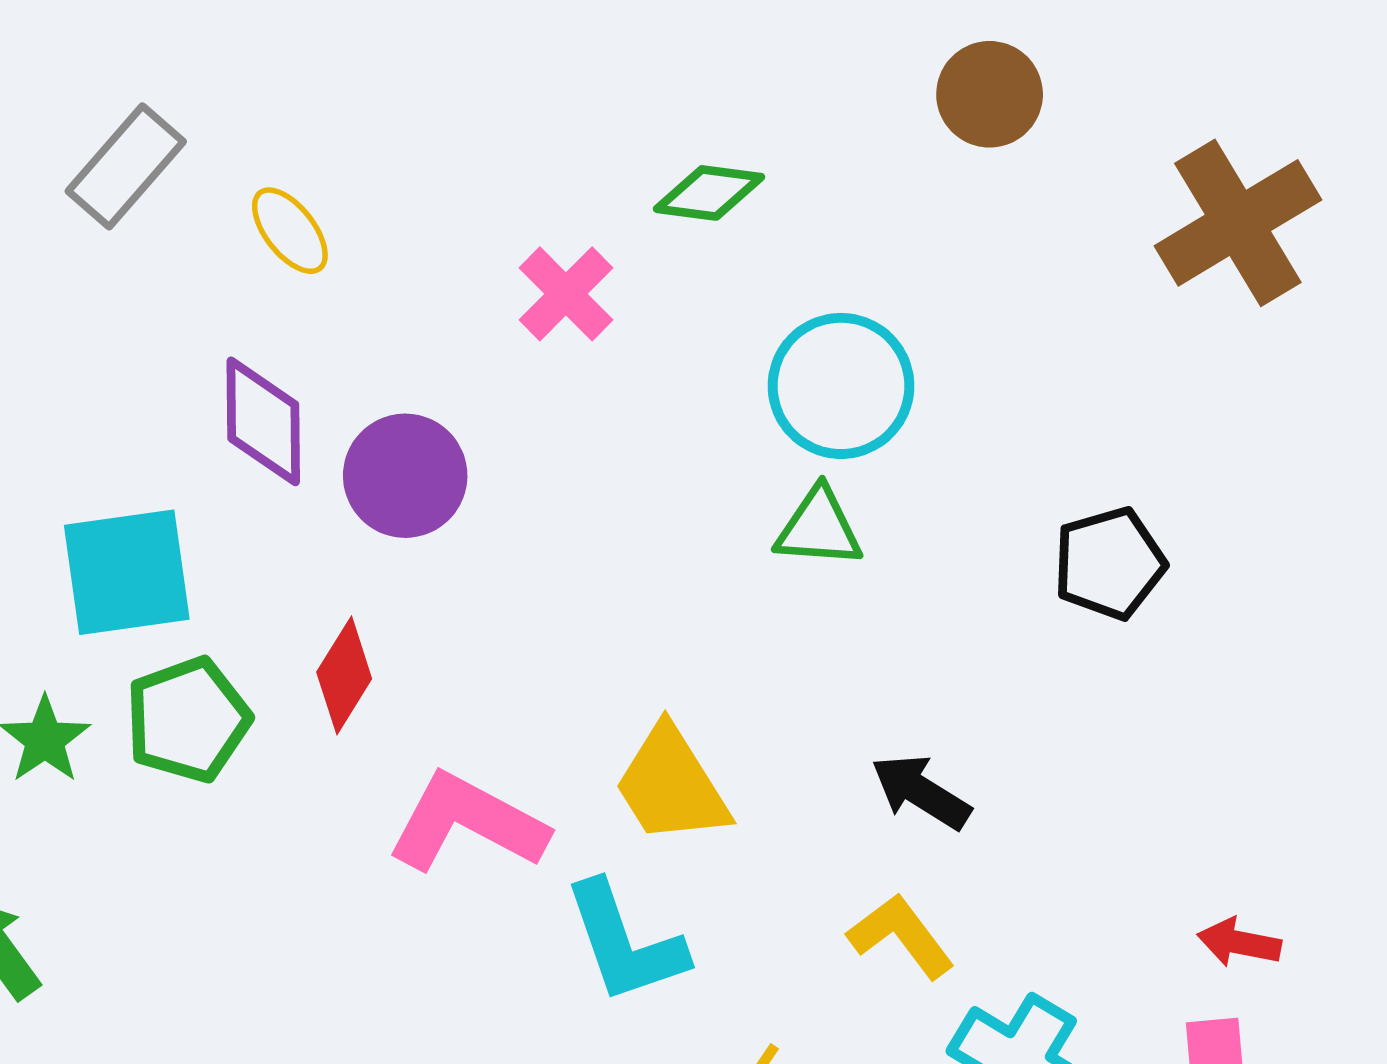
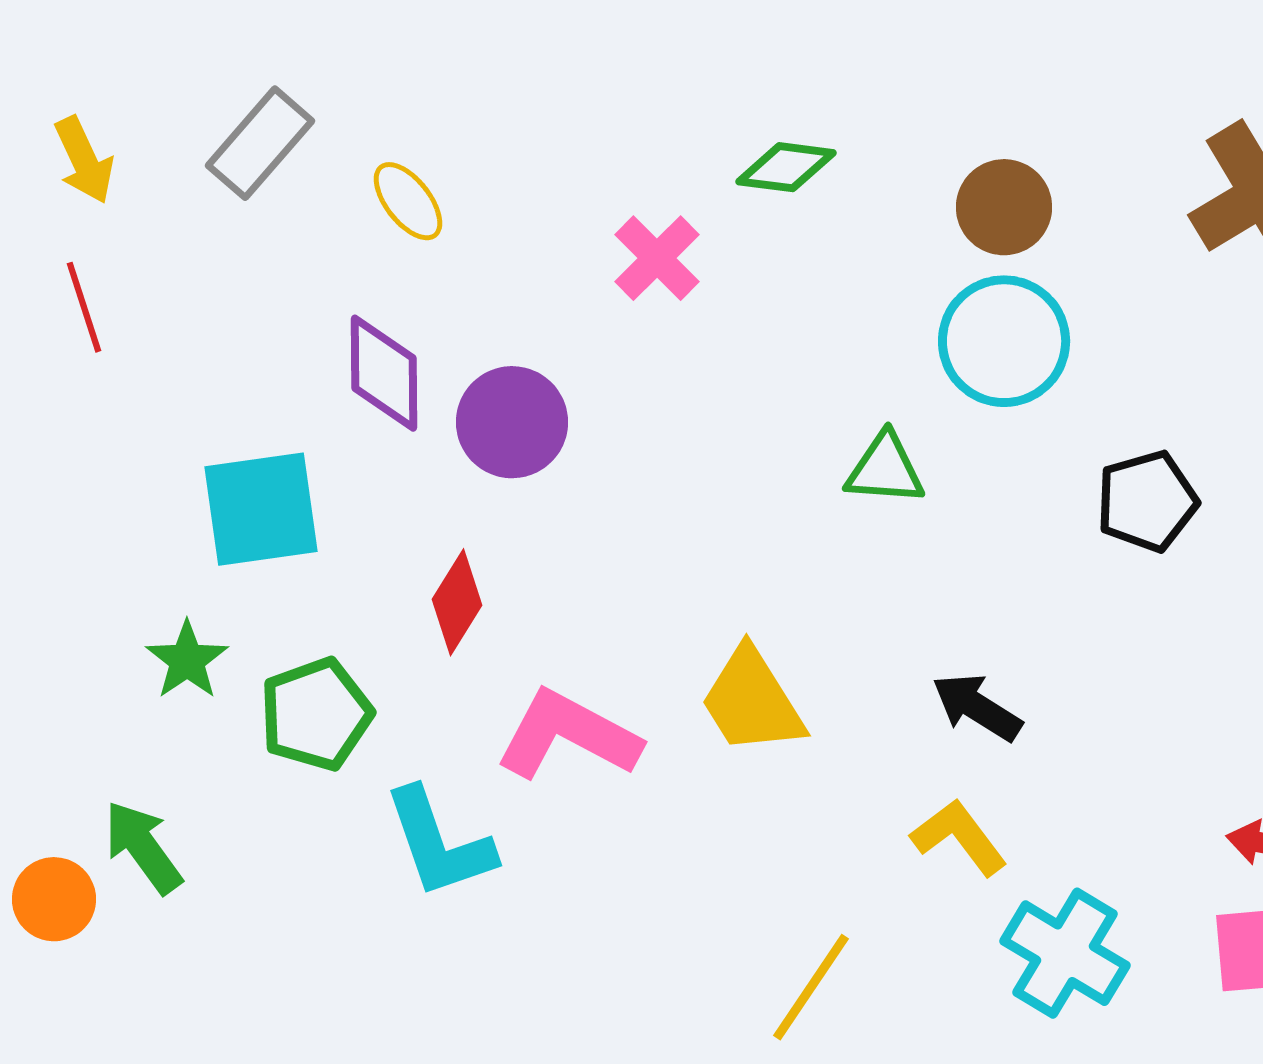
brown circle: (990, 94) -> (1004, 207), moved
cyan circle: (841, 386) -> (1004, 341), moved
green pentagon: (188, 720) -> (316, 714), moved
cyan L-shape: (625, 943) -> (439, 843), moved

